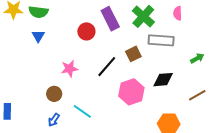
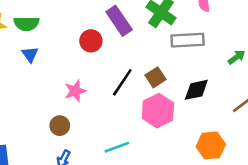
brown square: (133, 54) -> (155, 77), moved
cyan line: (82, 111) -> (117, 147), moved, turned -48

